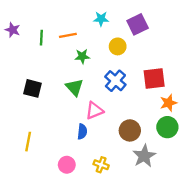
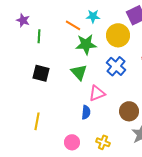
cyan star: (101, 19) -> (93, 16), moved
orange line: (68, 35) -> (73, 25), turned 42
green line: (41, 38) -> (39, 36), moved
yellow circle: (118, 46) -> (118, 35), size x1.5
green star: (82, 56) -> (86, 44), size x1.5

